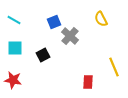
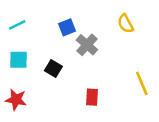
cyan line: (14, 20) -> (17, 25), turned -56
black square: (43, 55) -> (53, 68), turned -32
red rectangle: (88, 82) -> (92, 97), moved

